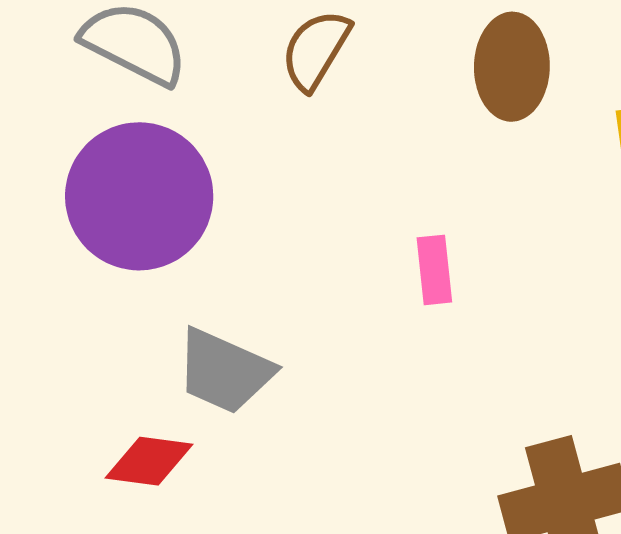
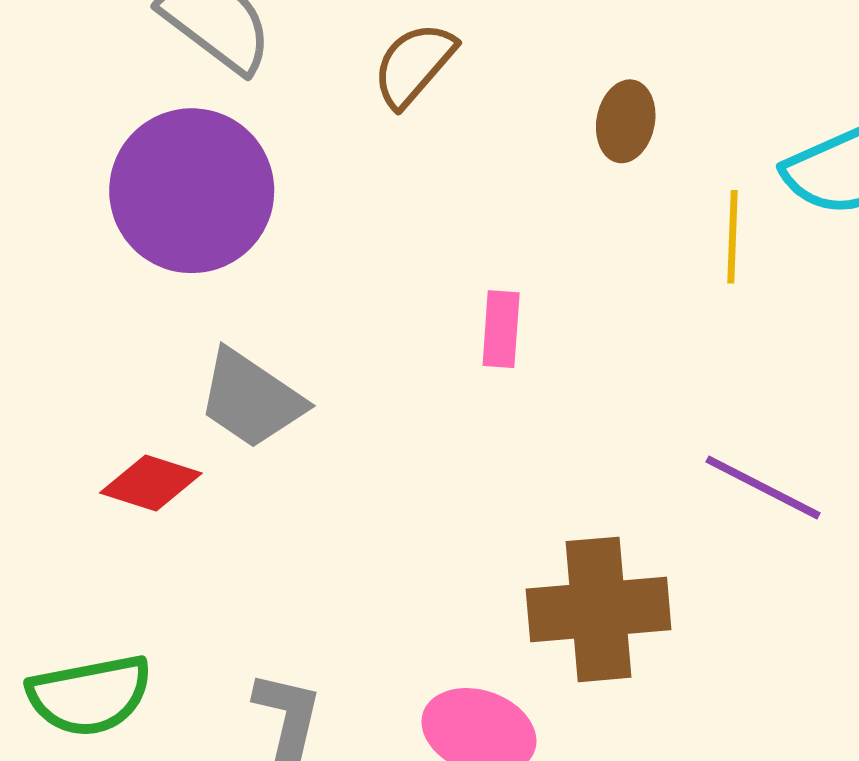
brown ellipse: (512, 67) -> (626, 121), size x0.7

